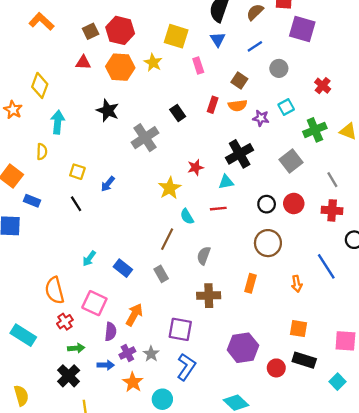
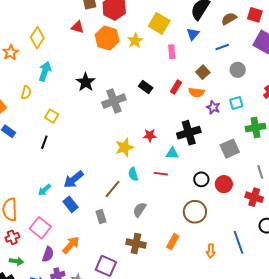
black star: (108, 111) -> (86, 82), moved
black rectangle: (178, 113) -> (146, 87), turned -32
blue arrow: (108, 184) -> (74, 179), moved, size x1.5
black line: (76, 204) -> (44, 142), turned 40

